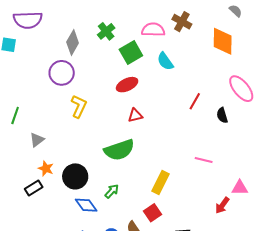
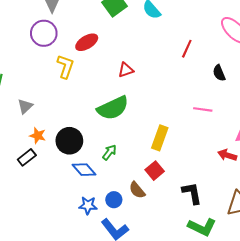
red ellipse: (127, 85) -> (87, 42), moved
black semicircle: (222, 115) -> (219, 73), moved
red arrow: (222, 205) -> (227, 155), turned 78

